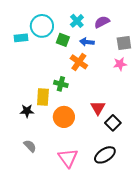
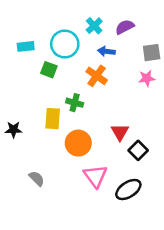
cyan circle: (42, 26) -> (65, 44), moved
green square: (63, 40) -> (49, 70), moved
black star: (27, 111) -> (13, 130), moved
pink triangle: (68, 158) -> (95, 176), moved

